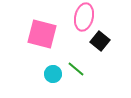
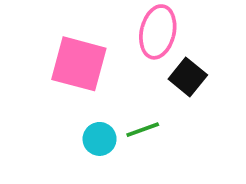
green line: (76, 69) -> (143, 130), turned -60

